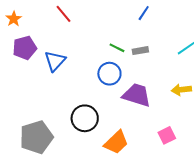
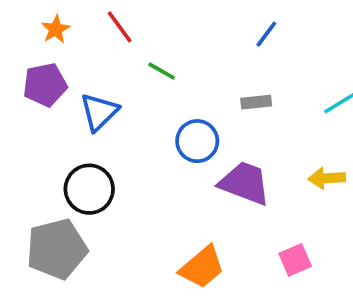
orange star: (14, 19) -> (56, 29), moved
green line: (117, 48) -> (162, 71), moved
black circle: (85, 118) -> (89, 189), moved

